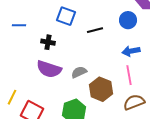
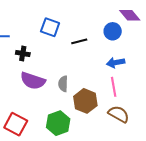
black cross: (48, 42) -> (23, 53), moved
gray semicircle: (79, 72) -> (63, 84), turned -63
brown semicircle: (134, 102) -> (119, 114), turned 50

